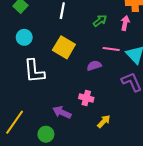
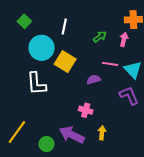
cyan circle: (24, 37) -> (42, 48), moved, size x1.6
purple arrow: (62, 112) -> (72, 135), moved, size x1.4
yellow arrow: (104, 121) -> (102, 133), turned -40

